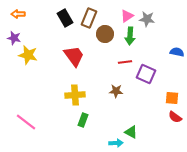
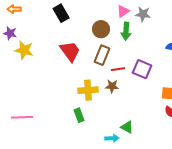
brown rectangle: (89, 18) -> (102, 55), moved
red line: (125, 62) -> (118, 69), moved
yellow cross: (75, 95) -> (88, 90), moved
green rectangle: (83, 120) -> (79, 115), turned -40
pink line: (26, 122) -> (22, 117), turned -40

